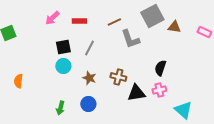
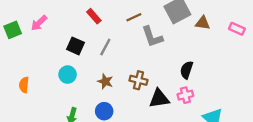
pink arrow: (52, 18) -> (39, 23), moved
red rectangle: (79, 21) -> (94, 16), turned 48
black square: (63, 47) -> (76, 46), turned 35
cyan circle: (63, 66) -> (68, 75), moved

